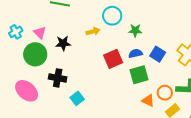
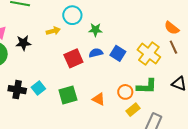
green square: (139, 75) -> (68, 95), moved
black cross: (58, 78) -> (17, 90), moved
cyan square: (77, 98) -> (38, 88), moved
orange triangle: (148, 101) -> (99, 99), moved

